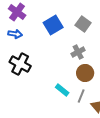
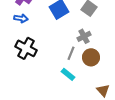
gray line: (81, 96) -> (71, 53), moved

